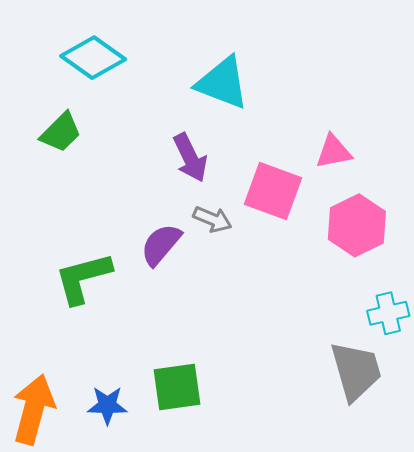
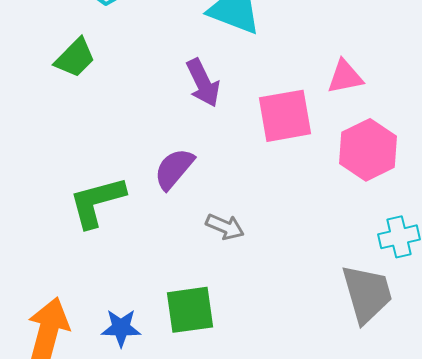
pink square: (273, 191) -> (285, 116), turned -30
gray arrow: (212, 219) -> (225, 227), moved

